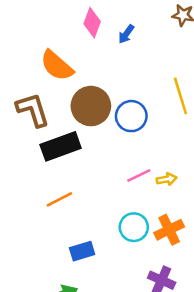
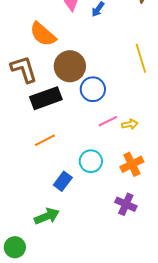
blue circle: (131, 116) -> (93, 89), moved
cyan circle: (134, 227) -> (91, 161), moved
blue rectangle: (82, 251) -> (63, 181), turned -36

